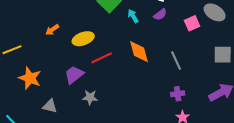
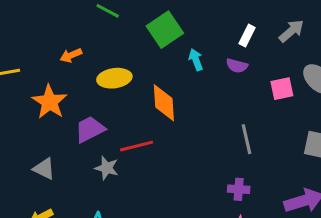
purple semicircle: (160, 15) -> (237, 66), turned 40
orange diamond: (139, 52) -> (164, 103), moved
red line: (102, 58) -> (136, 146), moved
orange star: (30, 78) -> (50, 102), moved

